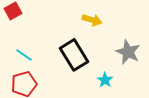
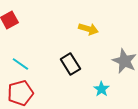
black rectangle: (74, 55) -> (70, 64), size x0.7

